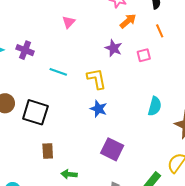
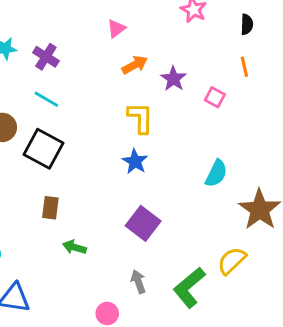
orange arrow: (128, 21) -> (135, 65), moved
pink square: (144, 55) -> (215, 97), turned 32
cyan line: (58, 72) -> (46, 99), moved

